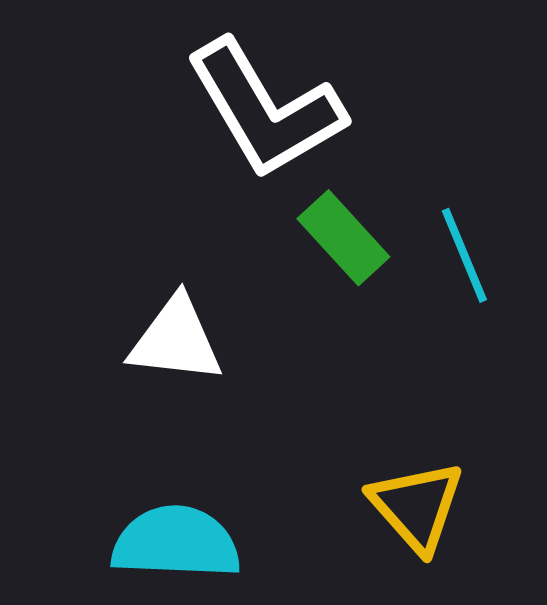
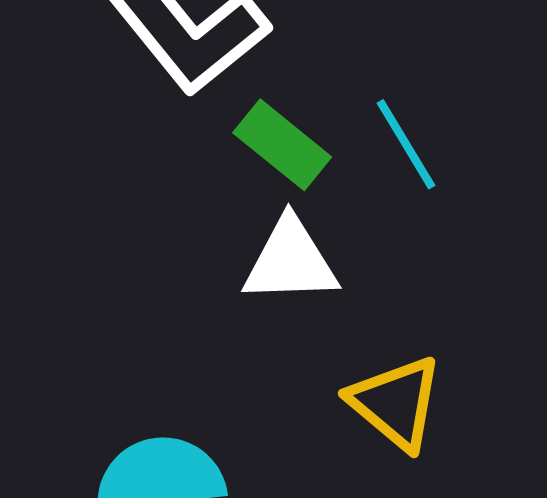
white triangle: (176, 340) -> (290, 261), moved

